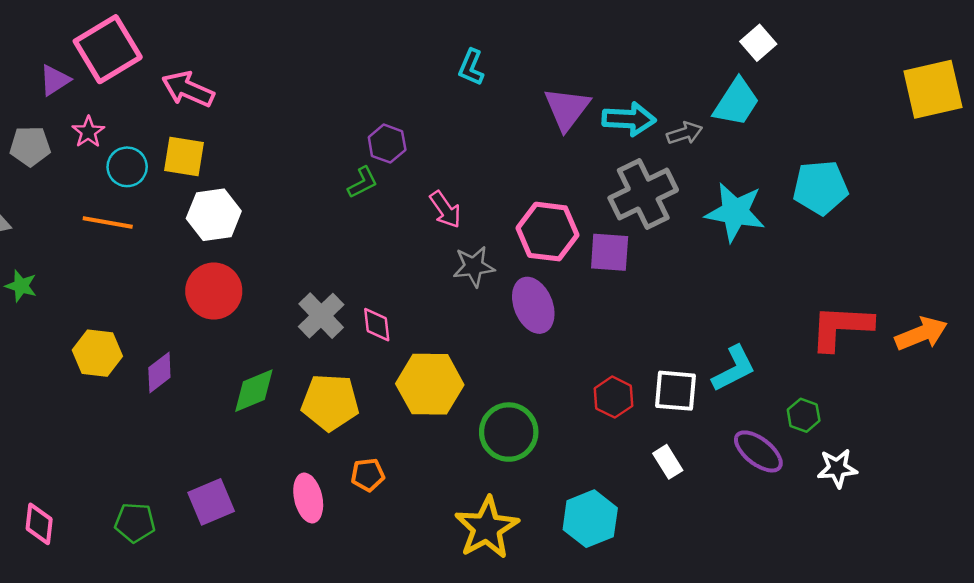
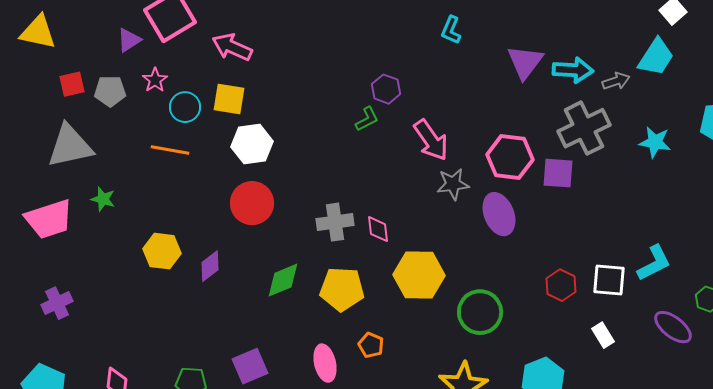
pink arrow: (445, 210) -> (431, 140), size x1.4
cyan star: (735, 212) -> (655, 142), size x0.7
gray cross: (321, 316) -> (335, 222), turned 36
orange pentagon: (368, 475) -> (371, 345), turned 30

